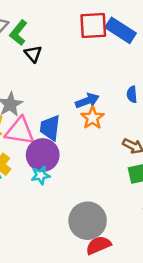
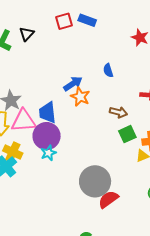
red square: (93, 25) -> (64, 21), size x0.7
blue rectangle: (121, 30) -> (87, 20), size x0.7
black triangle: (33, 54) -> (27, 34), moved, turned 35

